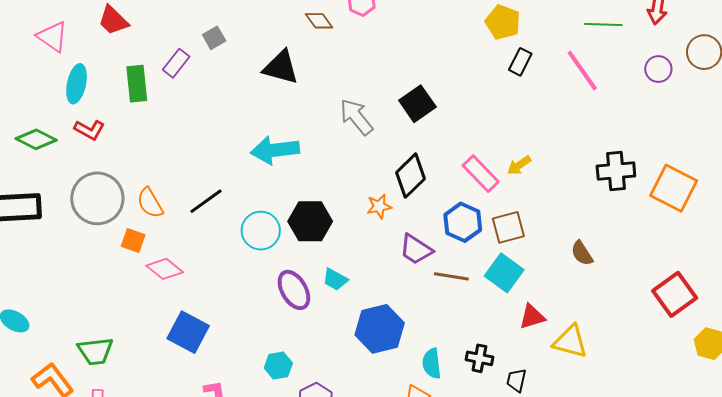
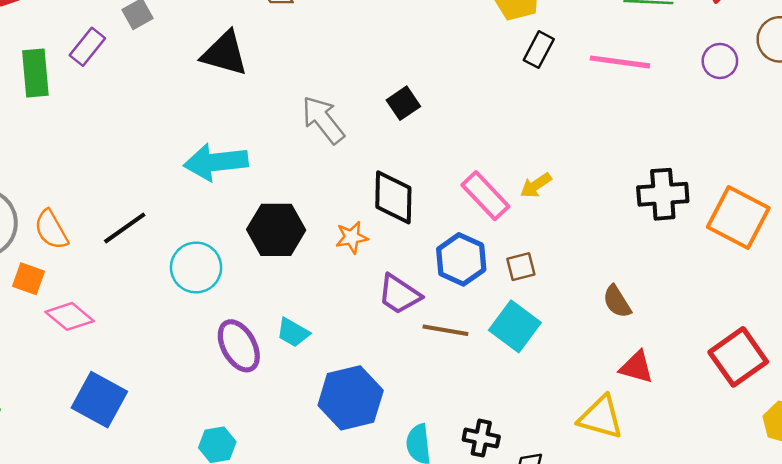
pink line: (582, 71) -> (620, 62), turned -48
black square: (417, 104) -> (403, 103), size x0.7
black diamond: (411, 176) -> (393, 197), turned -45
black hexagon: (310, 221) -> (276, 230), moved
brown square: (508, 227) -> (521, 267), size x0.7
red triangle: (532, 317) -> (636, 367), moved, turned 32

